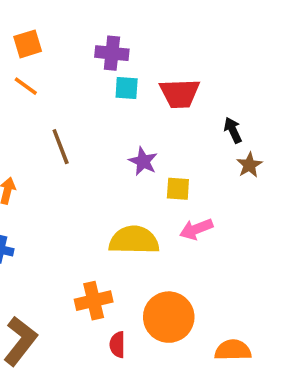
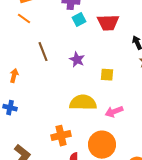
cyan square: (127, 88) -> (79, 20), turned -32
purple star: (143, 161) -> (77, 60), moved
pink arrow: (196, 229) -> (114, 112), moved

